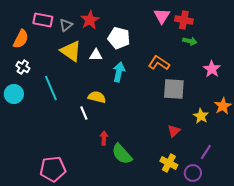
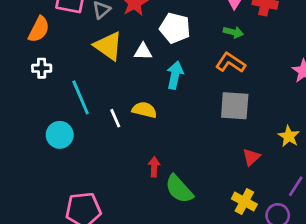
green arrow: (190, 41) -> (233, 32), moved
white cross: (23, 67) -> (42, 68), turned -32
gray square: (174, 89) -> (235, 106), moved
cyan circle: (14, 94) -> (60, 135), moved
white line: (84, 113) -> (115, 118), moved

